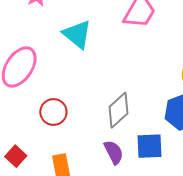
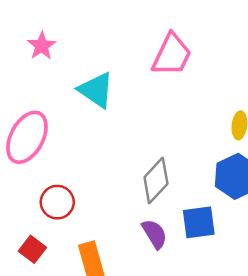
red circle: (53, 112) -> (57, 202), moved

